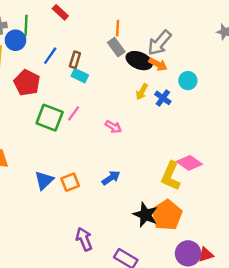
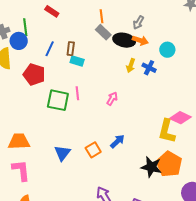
gray arrow: (159, 43) -> (138, 23), size x0.6
pink line: (74, 113) -> (77, 93), turned -32
pink arrow: (113, 127) -> (112, 99), turned -80
orange square: (70, 182) -> (93, 150), moved

